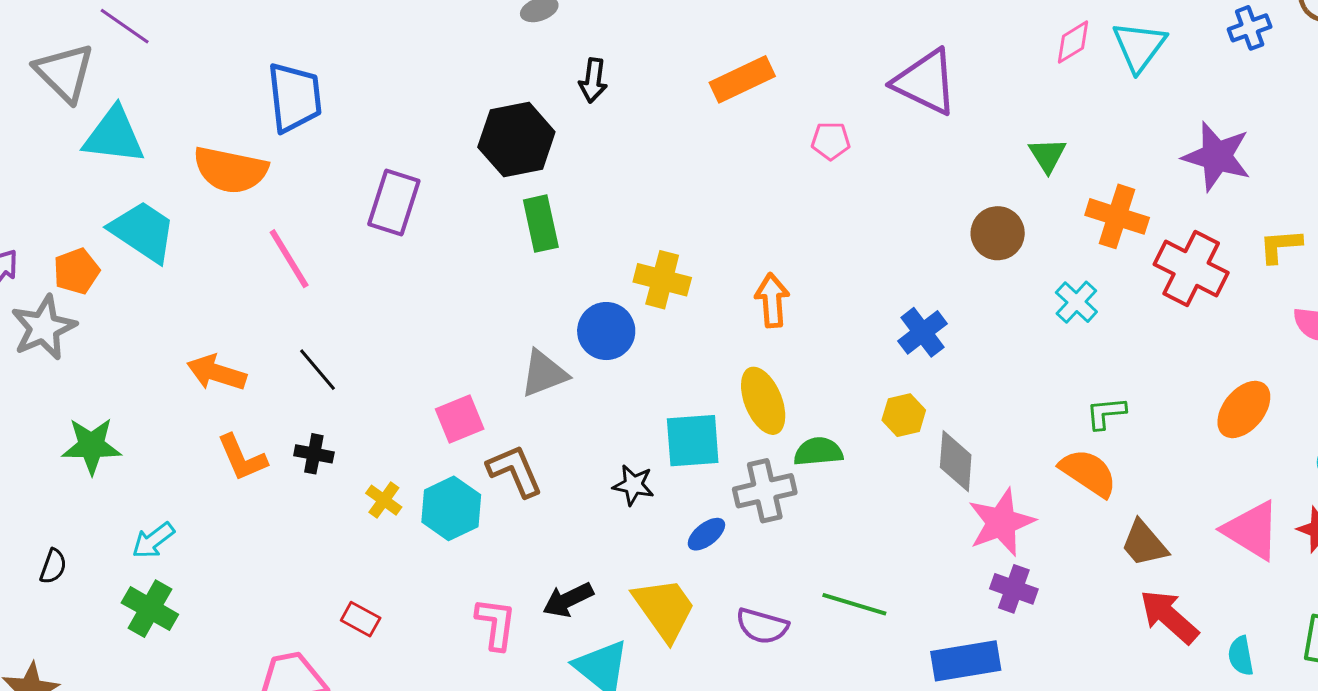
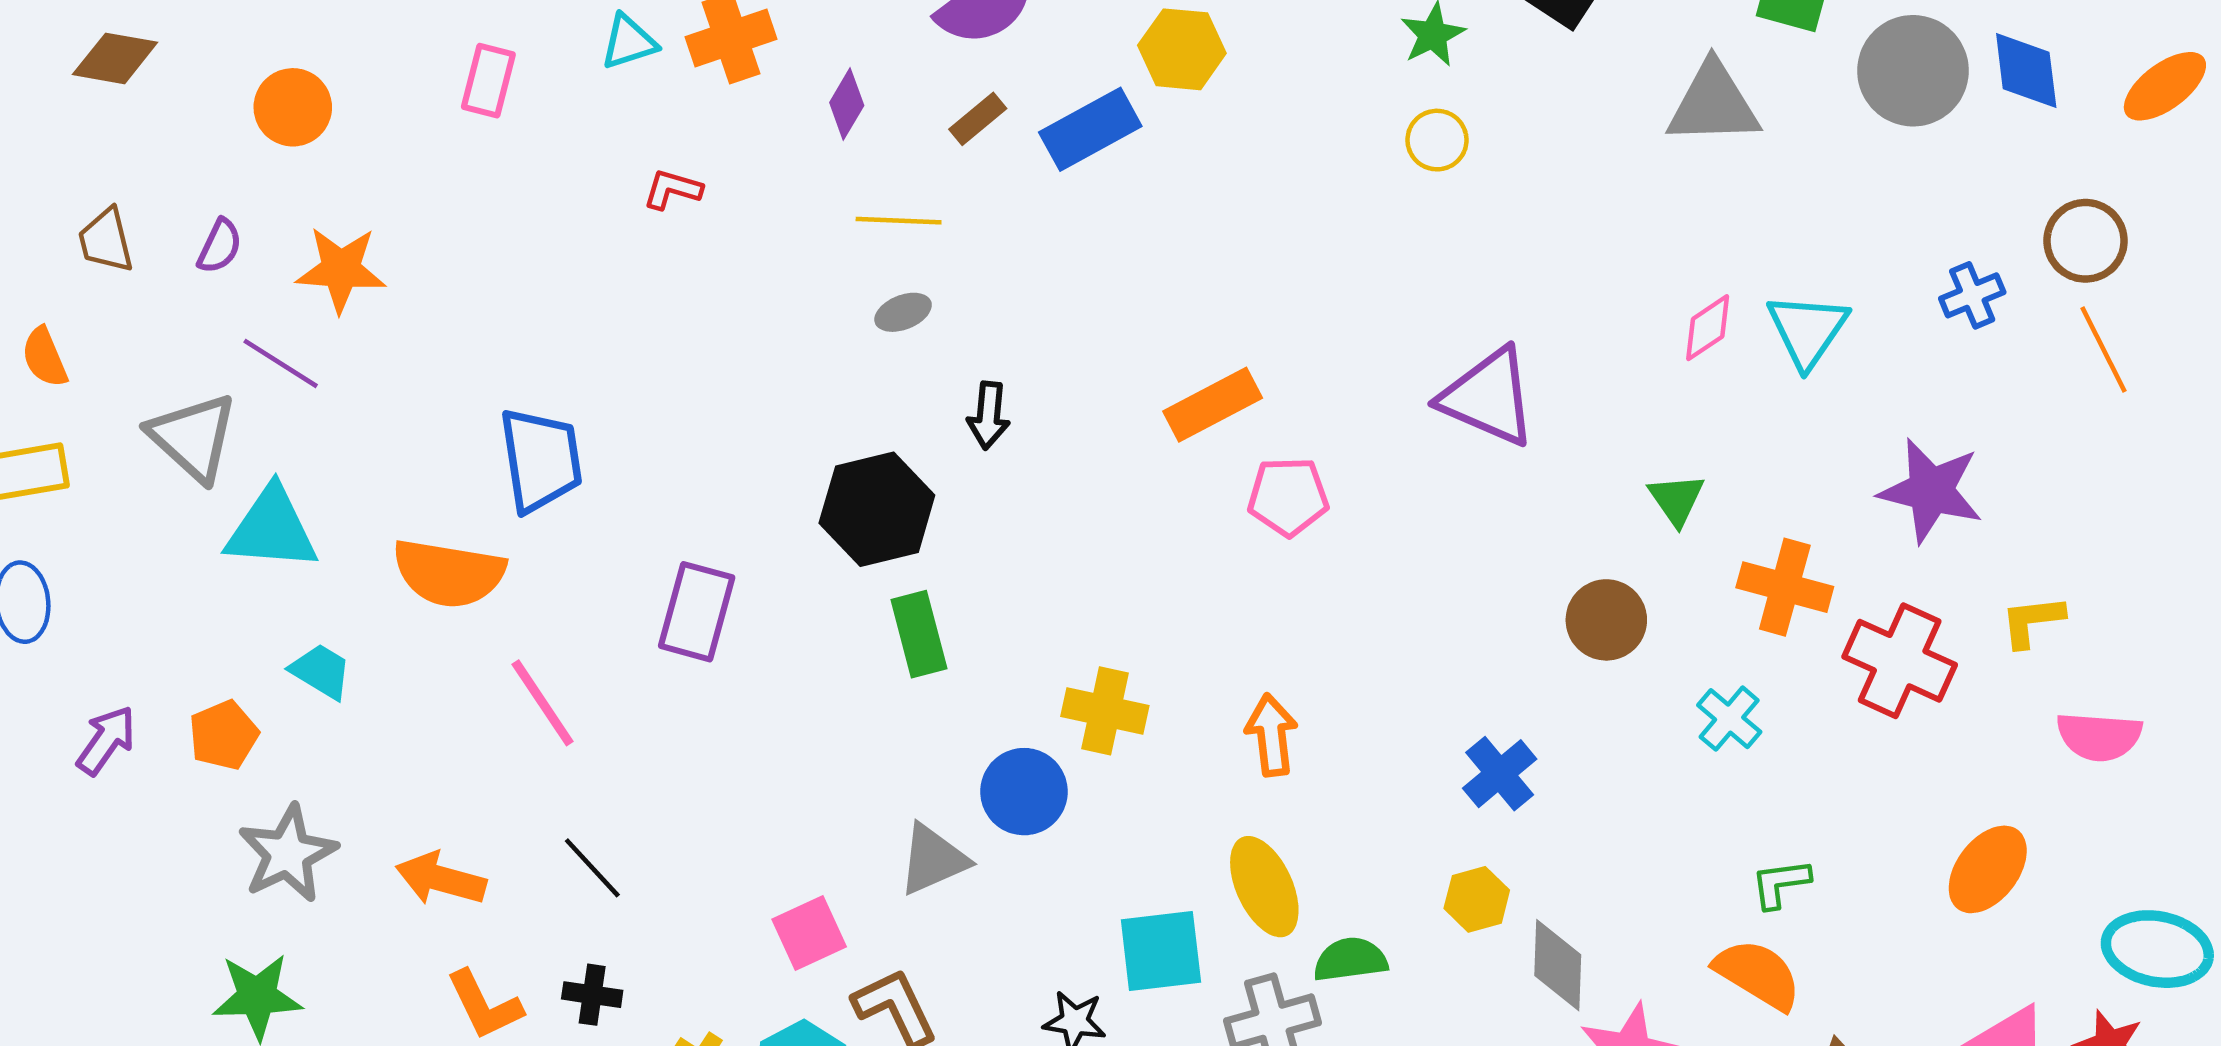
pink pentagon: (831, 141) -> (1288, 497), moved, size x1.4
cyan trapezoid: (143, 232) -> (321, 671), size x0.6
gray star: (44, 328) -> (288, 854), moved

